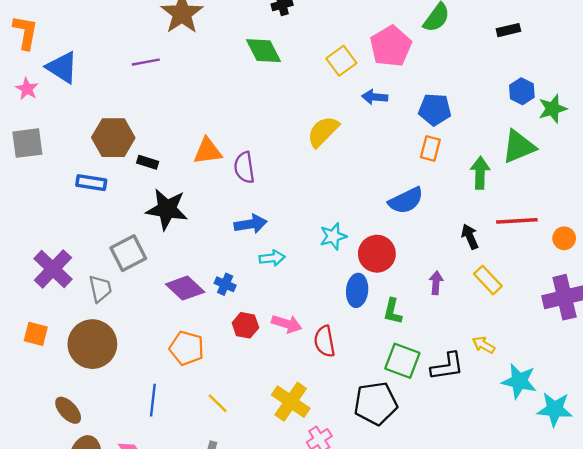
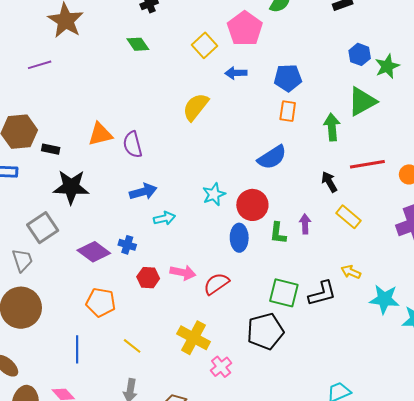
green diamond: (264, 51) -> (138, 44), size x0.7
green L-shape: (393, 311) -> (278, 233), moved
red semicircle: (324, 341) -> (216, 284), turned 72

